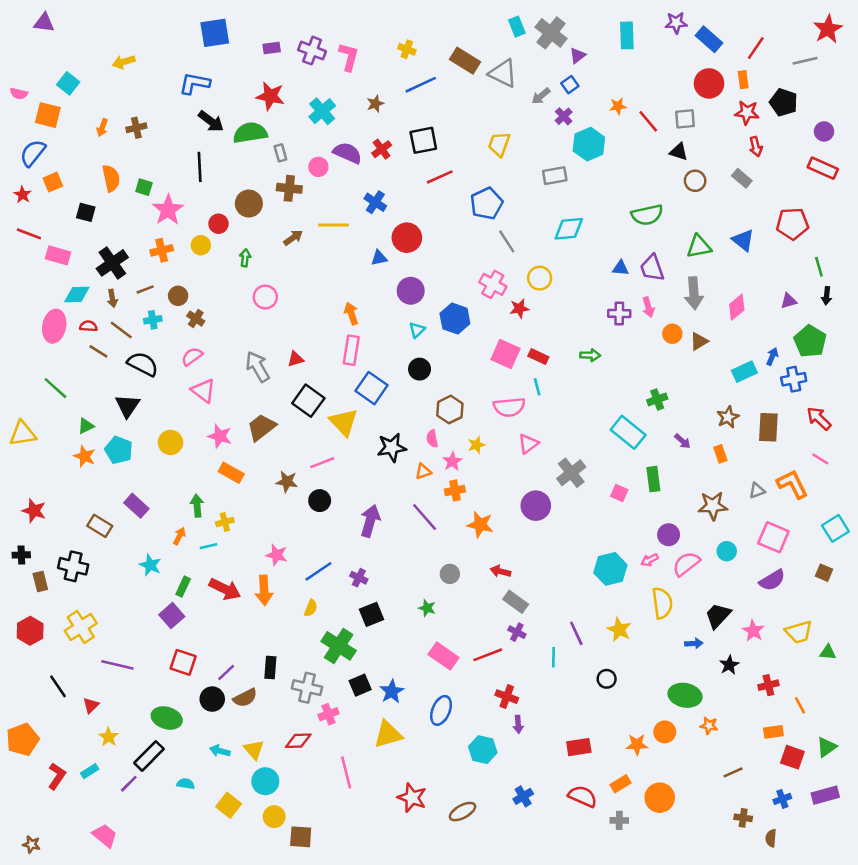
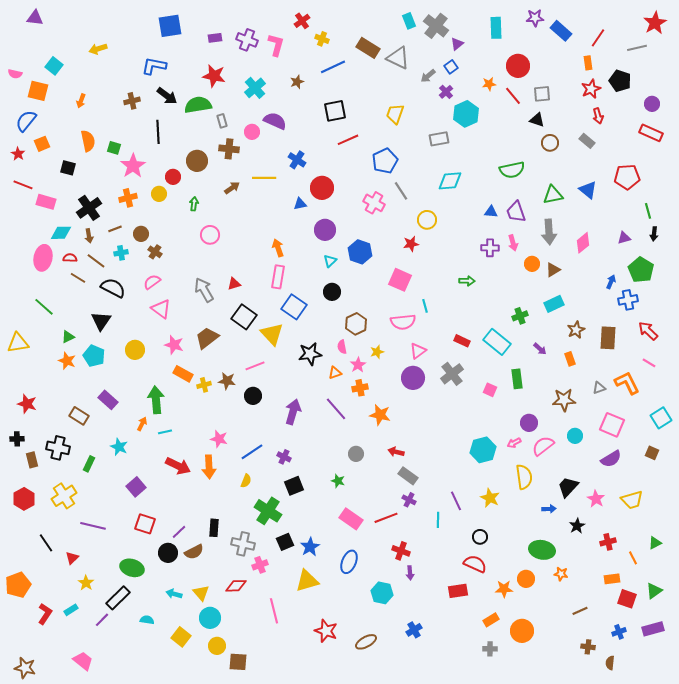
red circle: (709, 83) -> (518, 66), moved
red star: (747, 113) -> (591, 89), turned -30
brown cross: (136, 128) -> (132, 101), moved
red cross: (382, 149) -> (302, 21), moved
pink cross: (493, 284) -> (374, 203), moved
red rectangle: (538, 356) -> (462, 341), moved
cyan rectangle: (744, 372) -> (554, 304), moved
green arrow: (197, 506) -> (156, 400), size x1.5
purple circle: (536, 506) -> (413, 378), moved
yellow cross: (225, 522) -> (204, 385), moved
green rectangle: (183, 587) -> (89, 464), moved
green triangle: (828, 652) -> (655, 543), moved, turned -32
red semicircle: (583, 796) -> (475, 564), moved
brown star: (31, 844) -> (25, 668), size x1.5

